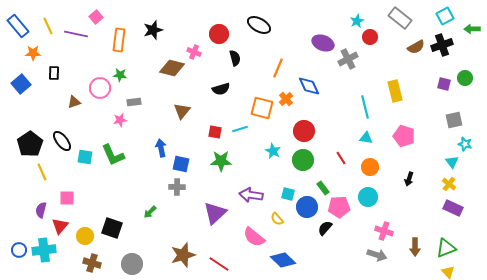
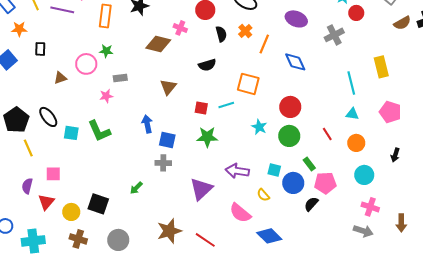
purple ellipse: (323, 43) -> (296, 19), moved
orange cross: (286, 99) -> (245, 31), moved
cyan circle: (368, 197) -> (364, 175), moved
cyan cross: (44, 250) -> (33, 241), moved

